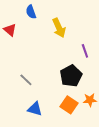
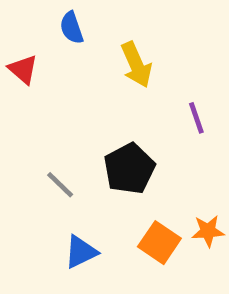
black pentagon: (71, 76) -> (129, 169), moved
blue triangle: (35, 109) -> (81, 252), turned -42

